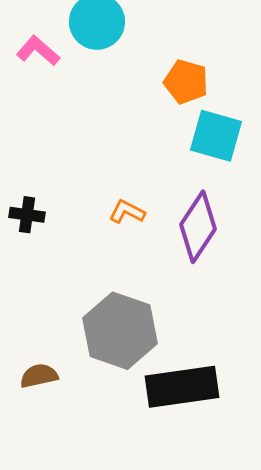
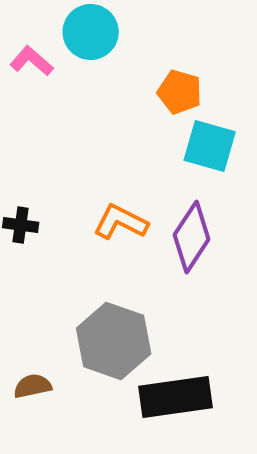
orange L-shape: (127, 212) -> (121, 222), size x1.5

